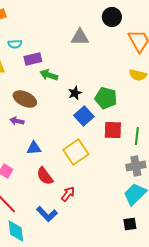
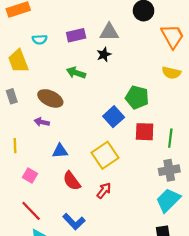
purple rectangle: (33, 59) -> (76, 35), moved
black star: (75, 93) -> (104, 55), moved
red arrow: (68, 194) -> (104, 191), moved

